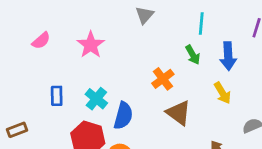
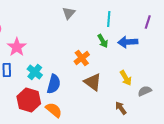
pink star: (91, 45) -> (17, 47), moved
blue arrow: (228, 56) -> (128, 42), turned 90
yellow arrow: (222, 93) -> (126, 78), moved

